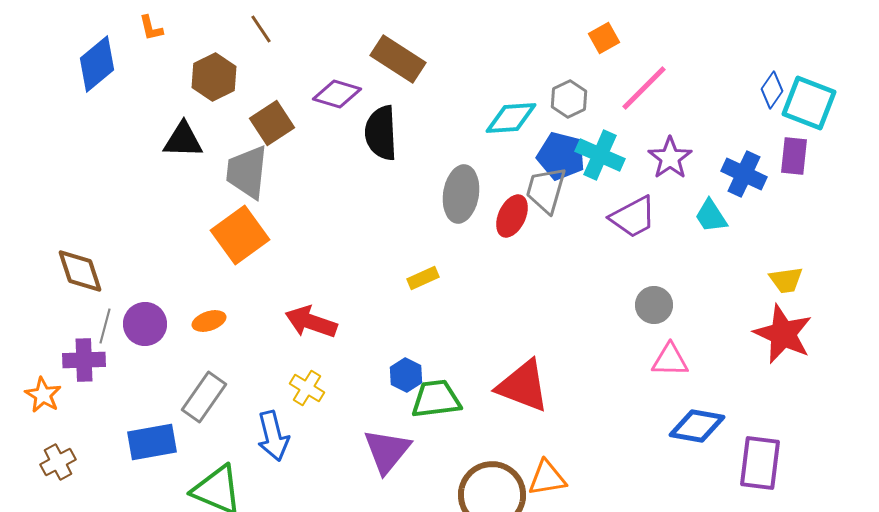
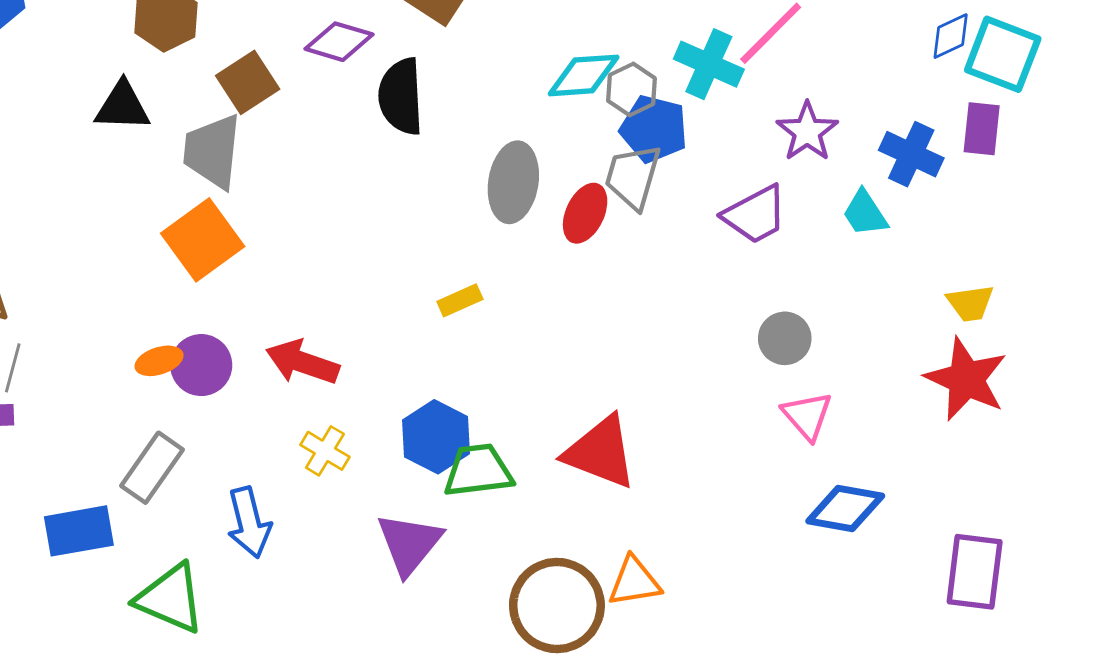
blue diamond: (772, 90) -> (951, 36), turned 30
gray hexagon: (569, 99) -> (631, 89), moved
cyan cross: (600, 155) -> (709, 64), moved
purple circle: (145, 324) -> (201, 365), moved
pink triangle: (670, 360) -> (807, 416), turned 48
blue hexagon: (406, 375) -> (436, 437), size x1.5
yellow cross: (307, 388) -> (325, 451), moved
purple rectangle: (760, 463) -> (975, 572), moved

